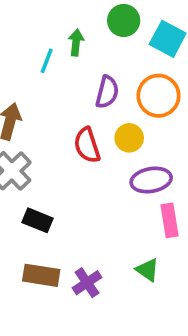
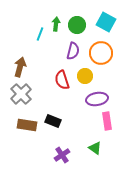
green circle: (124, 21) -> (77, 25), moved
black rectangle: (38, 220) -> (53, 121), moved
brown rectangle: (41, 275) -> (27, 125), moved

